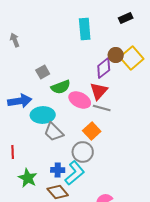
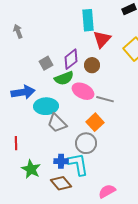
brown circle: (116, 55) -> (92, 65), moved
purple diamond: (104, 68) -> (71, 59), moved
red triangle: (99, 91) -> (102, 39), moved
cyan L-shape: (75, 173) -> (78, 164), turned -60

